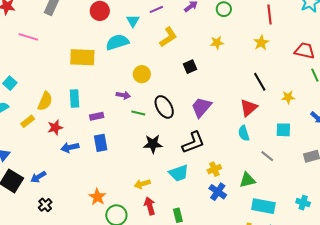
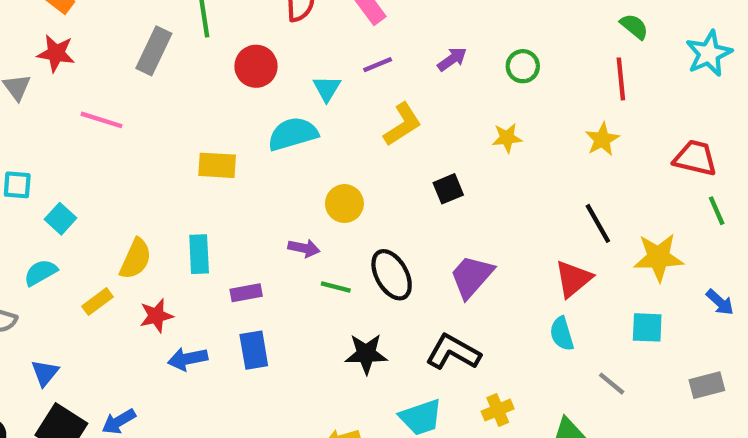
yellow rectangle: (82, 57) -> (217, 165), size x0.7
yellow star: (288, 97) -> (658, 257), size x1.6
black L-shape: (193, 143) -> (453, 352), turned -130

